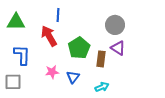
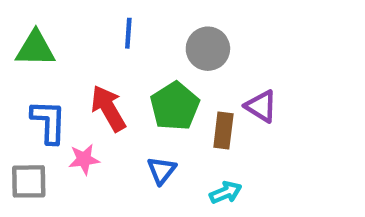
gray circle: (115, 25) -> (208, 49), moved
red arrow: (49, 36) -> (108, 108), moved
pink star: (52, 72) -> (84, 159), moved

